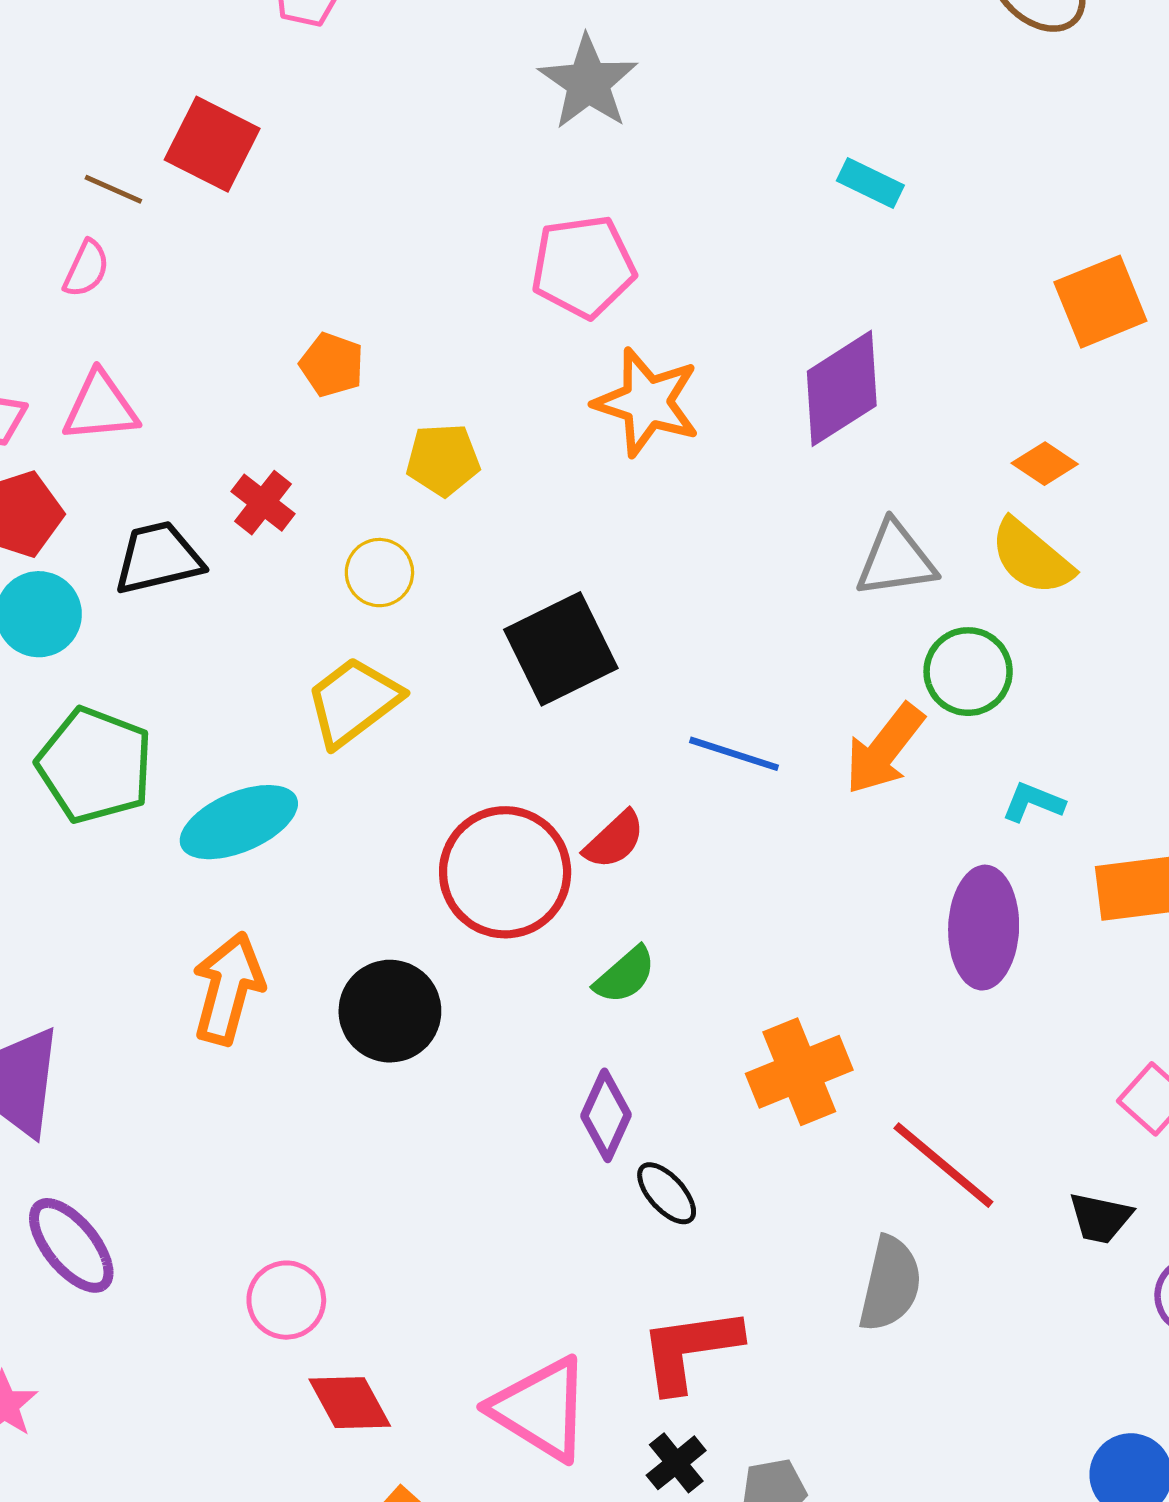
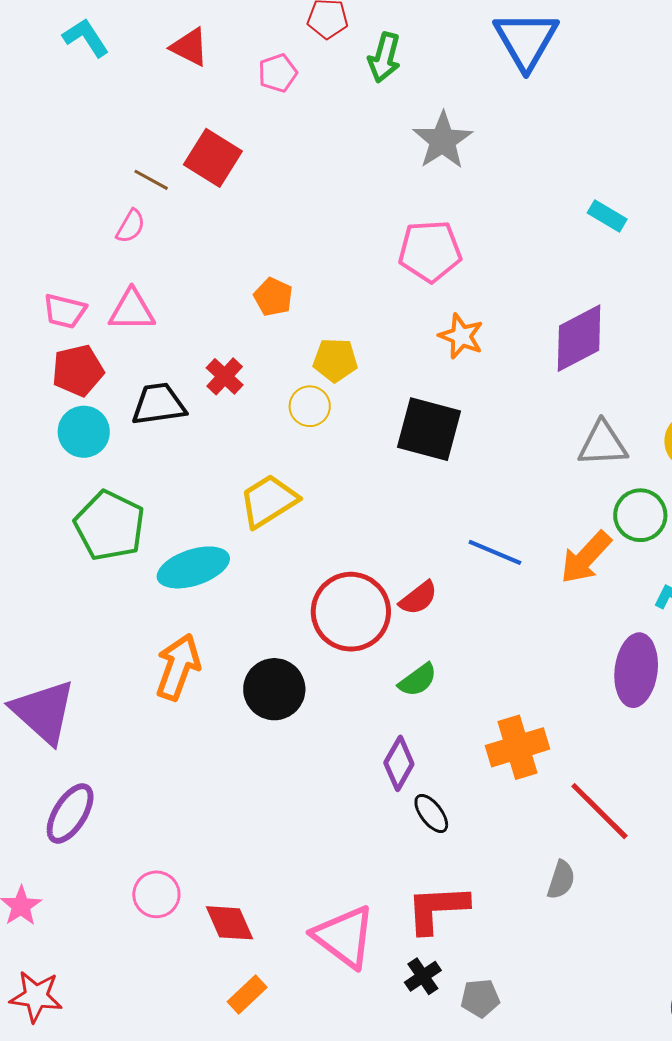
orange star: (647, 402) -> (461, 336), size x0.7
yellow circle: (379, 573) -> (310, 406), moved
black square: (561, 649) -> (429, 429), moved, turned 36
purple ellipse: (71, 1245) -> (70, 813), turned 66
gray semicircle: (890, 1284) -> (561, 880), size x0.7
pink circle: (286, 1300) -> (156, 894), moved

